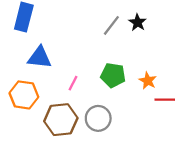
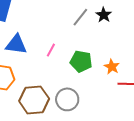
pink line: (73, 83) -> (51, 50), moved

